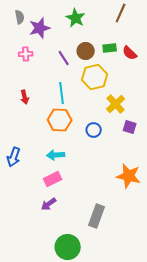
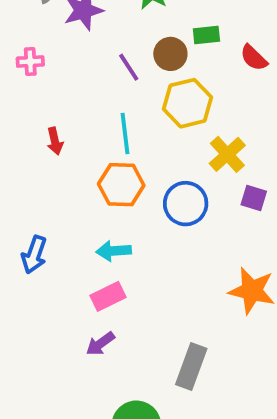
green rectangle: (110, 48) -> (206, 35), moved
pink cross: (26, 54) -> (30, 62), moved
blue circle: (94, 130) -> (186, 204), size x1.5

